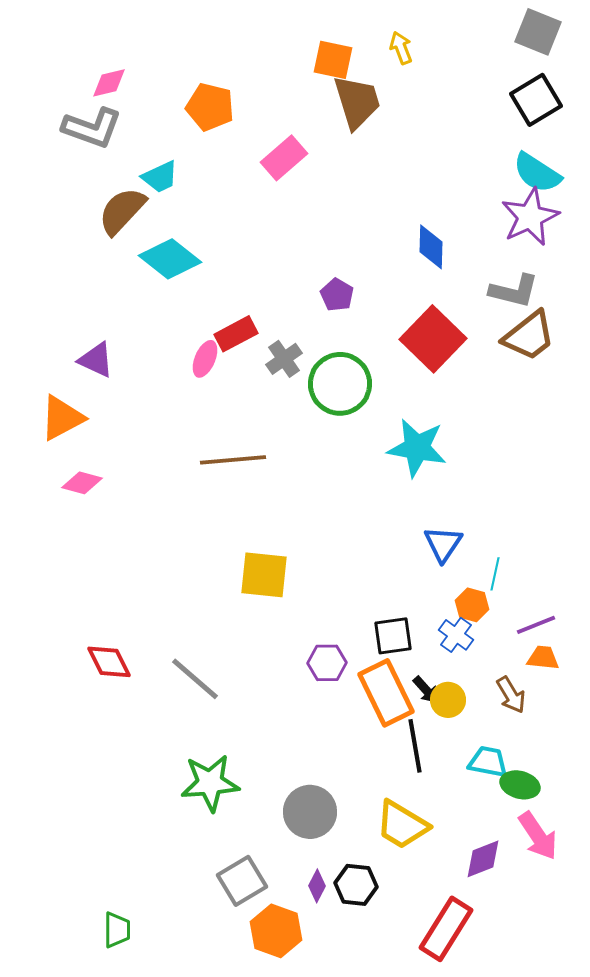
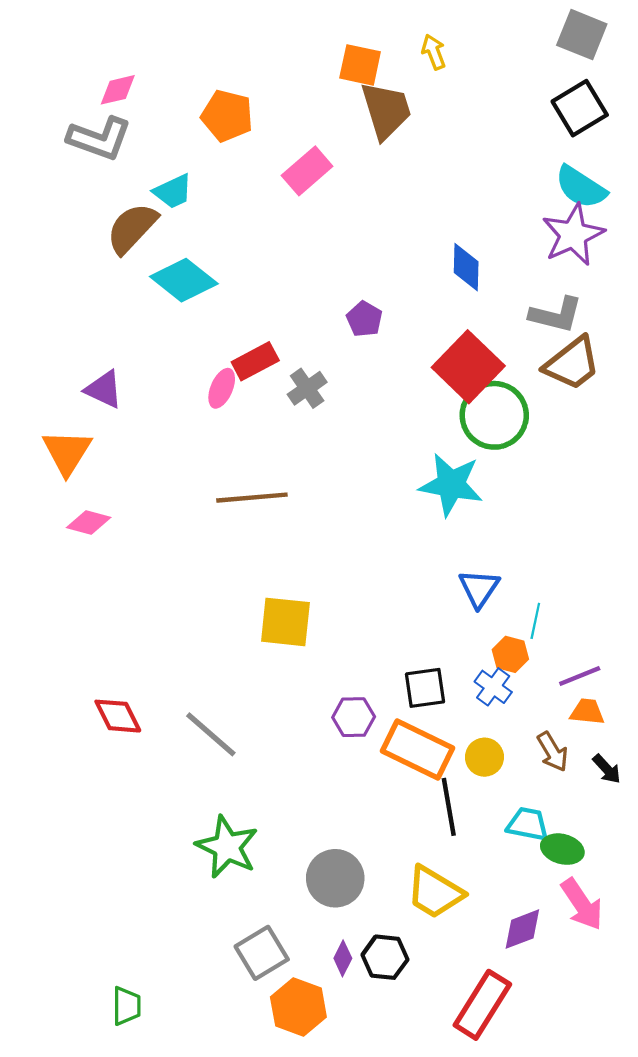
green circle: (340, 384) -> (494, 415), moved
orange triangle: (62, 418) -> (67, 452), turned -30
black arrow: (426, 690) -> (607, 769), moved
orange rectangle: (386, 693) -> (417, 750), turned -38
green star: (210, 783) -> (227, 847), turned 30

